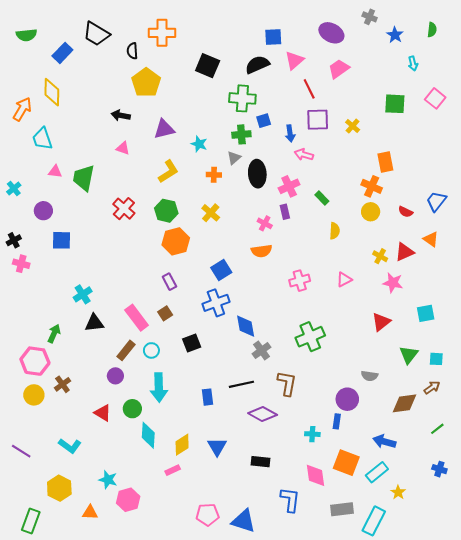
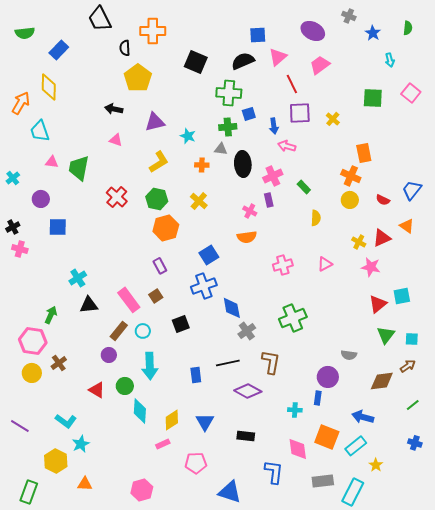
black trapezoid: (96, 34) -> (100, 19), moved, turned 32
gray triangle: (234, 158) -> (221, 149), turned 48
red triangle: (381, 322) -> (378, 304), moved
cyan star: (108, 480) -> (81, 444), moved, turned 30
pink hexagon: (128, 500) -> (142, 490), moved
pink pentagon: (208, 515) -> (196, 463), moved

